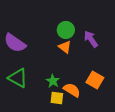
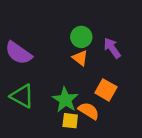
orange square: (95, 80) -> (106, 90), moved
green star: (53, 81) -> (65, 100), size x1.5

